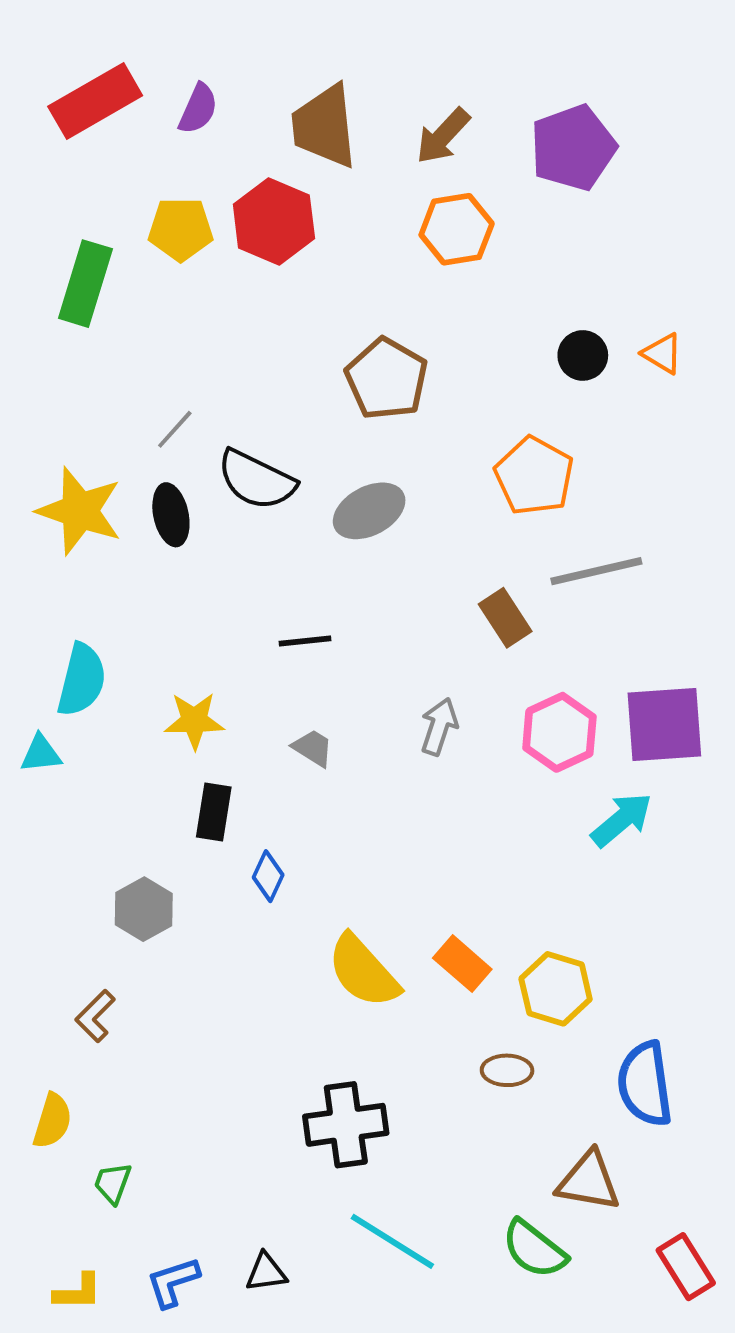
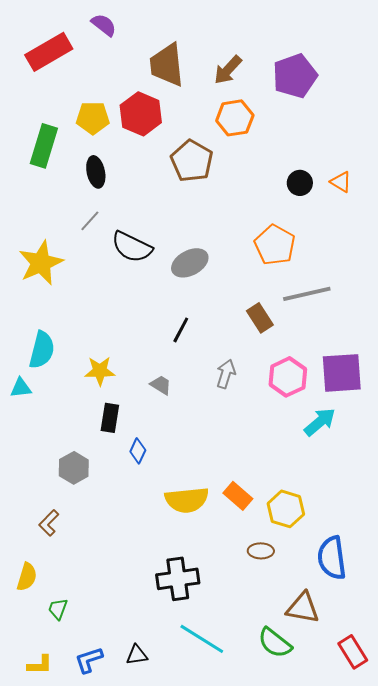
purple semicircle: (198, 109) -> (104, 25), moved, turned -76
brown pentagon: (387, 379) -> (192, 161), moved
yellow star: (80, 511) -> (41, 263), turned 30
black ellipse: (171, 515) -> (96, 172), moved
black line: (305, 641) -> (181, 330), moved, turned -56
yellow semicircle: (363, 971) -> (187, 500), turned -54

